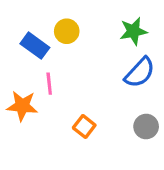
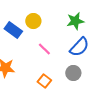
pink line: (49, 84) -> (44, 49), moved, turned -40
gray circle: (146, 127) -> (73, 73), moved

